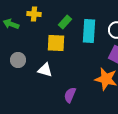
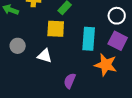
cyan rectangle: (89, 31) -> (89, 39), moved

